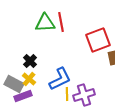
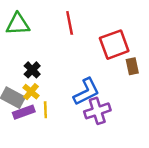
green triangle: (45, 23) -> (18, 24), moved
blue L-shape: (60, 79) -> (86, 92), moved
yellow line: (67, 94) -> (45, 110), moved

